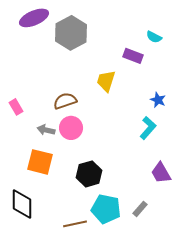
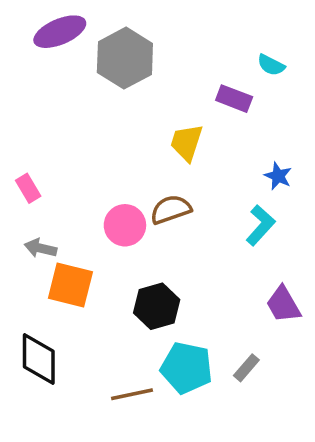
brown semicircle: (65, 101) -> (171, 209), moved
gray arrow: (46, 130) -> (40, 248), moved

